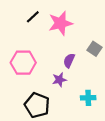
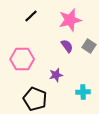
pink star: (60, 23) -> (70, 20), moved
purple semicircle: (69, 60) -> (67, 46), moved, turned 120

